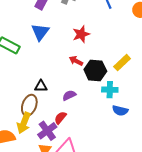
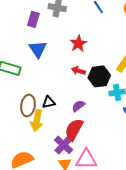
brown ellipse: (29, 105) -> (28, 106), moved
red semicircle: (60, 118) -> (74, 130), size x1.6
yellow arrow: (24, 123) -> (37, 121), moved

